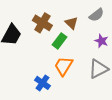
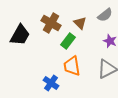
orange trapezoid: (63, 66) -> (72, 66), turned -40

